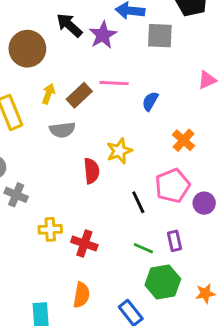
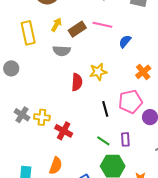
gray cross: (16, 195) -> (22, 115), moved

